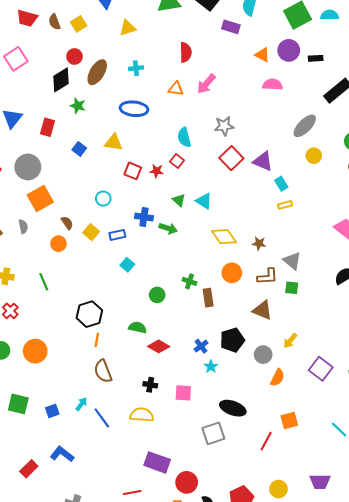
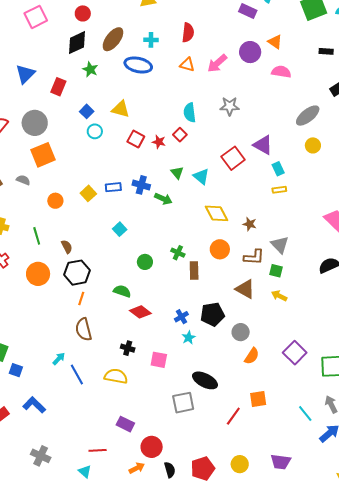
purple circle: (289, 50) -> (250, 52), moved
red semicircle: (186, 52) -> (188, 33), moved
red circle: (74, 56) -> (83, 13), moved
blue ellipse: (134, 109) -> (138, 65), moved
red square: (231, 158) -> (233, 158), moved
cyan circle: (103, 199) -> (95, 131), moved
brown semicircle: (67, 223) -> (67, 247), moved
gray semicircle: (23, 227) -> (23, 180), turned -64
blue rectangle: (117, 235) -> (113, 187), moved
yellow arrow: (290, 341) -> (279, 296), moved, turned 70
orange circle: (35, 351) -> (38, 274), moved
blue square: (52, 411) -> (16, 370), moved, turned 32
purple rectangle: (157, 462) -> (125, 424), size x0.7

